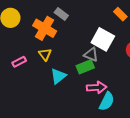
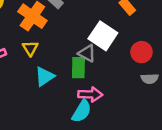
green rectangle: (85, 67) -> (78, 68), turned -72
cyan semicircle: (107, 101) -> (82, 111), moved

